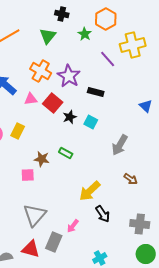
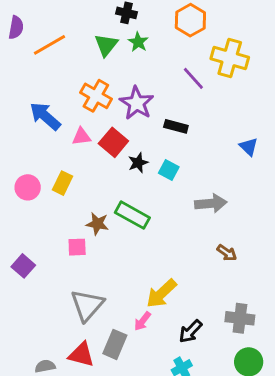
green star: (85, 34) -> (138, 42), moved
yellow cross: (133, 45) -> (230, 58), turned 30
gray arrow: (120, 145) -> (211, 203), turned -125
green rectangle: (66, 153) -> (132, 215), size x1.6
yellow arrow: (90, 191) -> (161, 294), moved
black arrow: (103, 214) -> (190, 331), moved, turned 78

